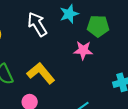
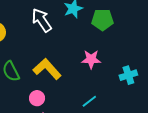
pink star: (83, 50) -> (91, 59), moved

